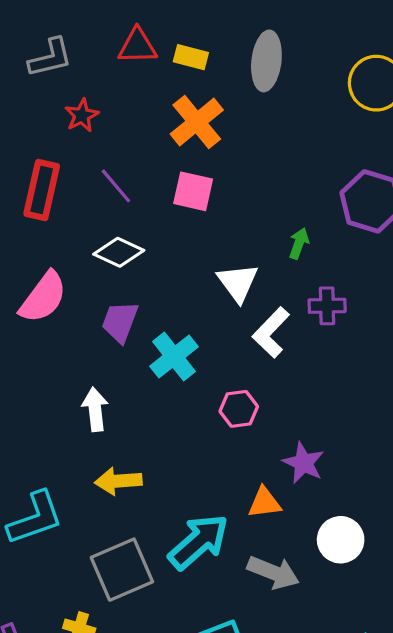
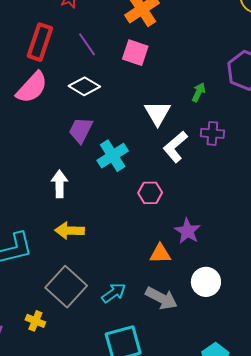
pink semicircle: (43, 297) -> (32, 87), moved
cyan arrow: (199, 542) -> (114, 293), moved, size x0.6
gray square: (122, 570) -> (66, 287), turned -30

